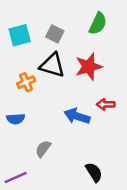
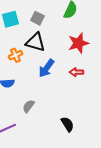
red star: (89, 67) -> (78, 43), moved
blue arrow: (77, 116) -> (46, 68), moved, turned -72

